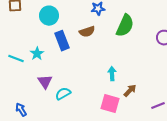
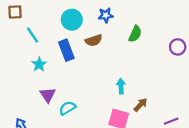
cyan circle: (49, 16) -> (72, 20), moved
green semicircle: (125, 26) -> (135, 34), size x0.7
cyan line: (16, 59) -> (33, 35), moved, turned 35

